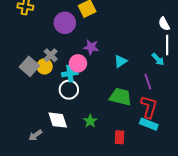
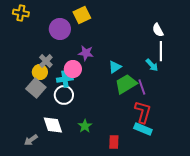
gray square: (29, 66) -> (36, 88), moved
green trapezoid: (121, 97) -> (126, 84), moved, turned -45

